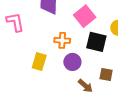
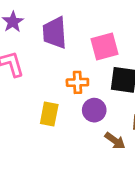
pink square: (85, 16) -> (104, 47), turned 30

